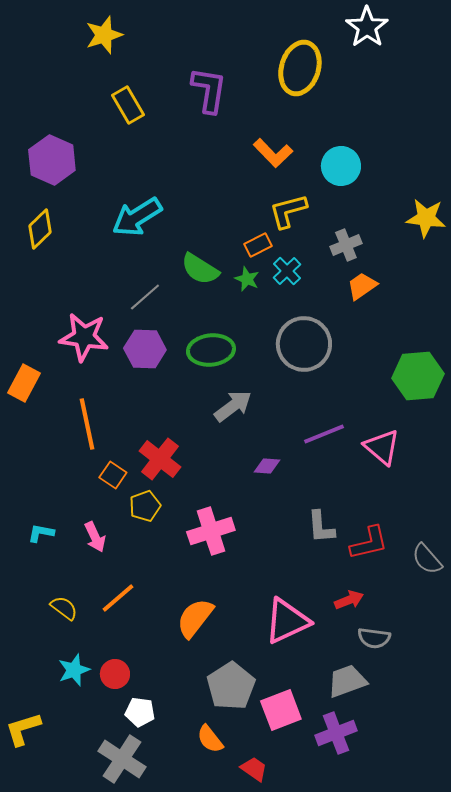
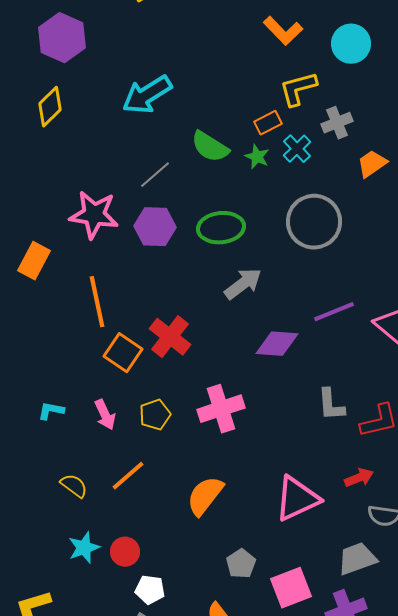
gray cross: (346, 245) -> (337, 123), moved
purple diamond: (267, 466) -> (277, 344), size x1.6
orange square: (113, 475) -> (123, 353), size x1.4
yellow pentagon: (145, 506) -> (155, 415), moved
gray pentagon: (231, 686) -> (241, 564), size x0.6

